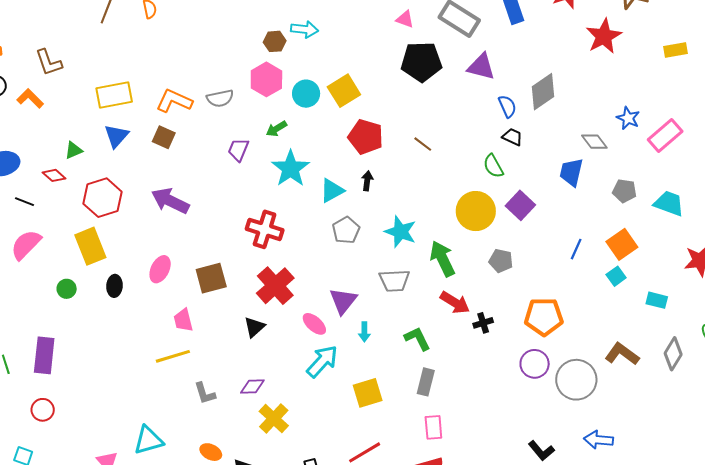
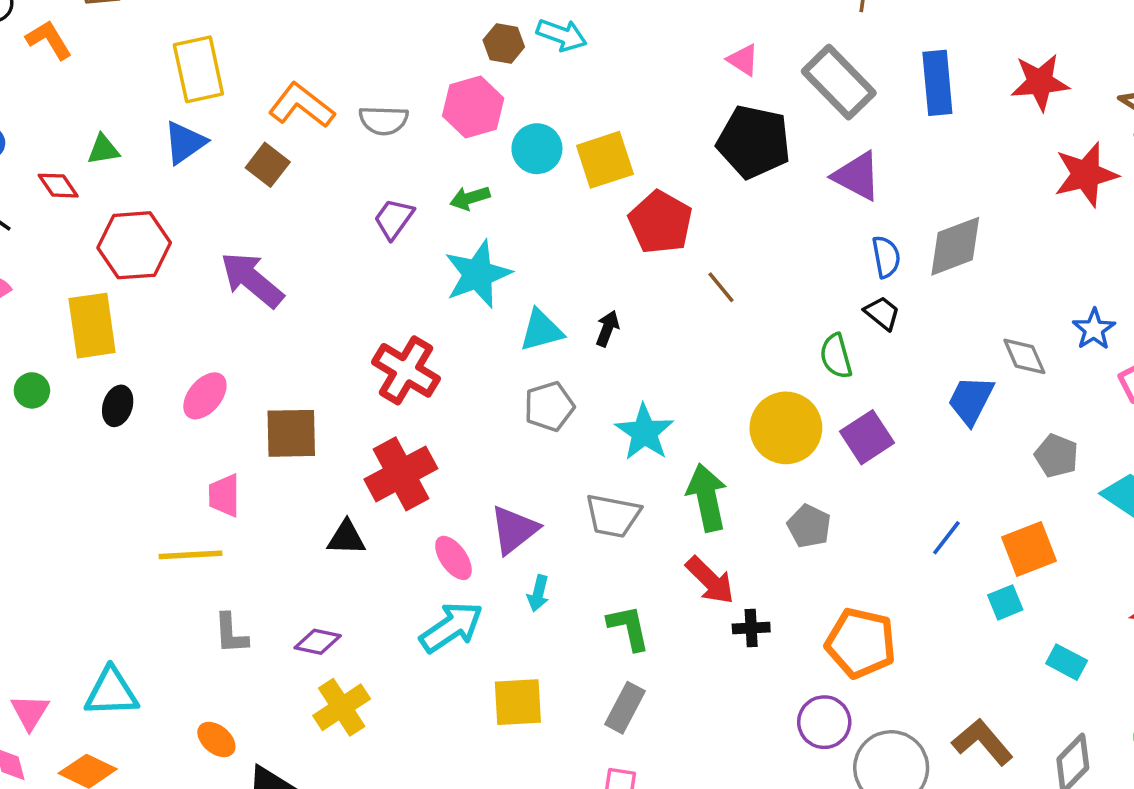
yellow rectangle: (114, 95) -> (198, 69), turned 75
red pentagon: (366, 137) -> (660, 222), moved
black triangle: (254, 327) -> (346, 538), turned 30

